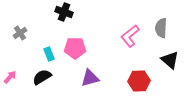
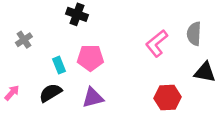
black triangle: (170, 60) -> (205, 72), turned -30
purple triangle: (90, 78) -> (93, 98), moved

